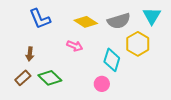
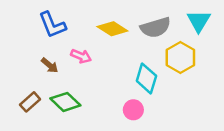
pink arrow: (75, 46) -> (81, 56), moved
brown arrow: (30, 54) -> (50, 65), moved, turned -56

